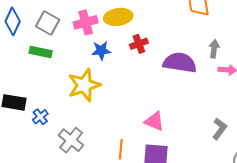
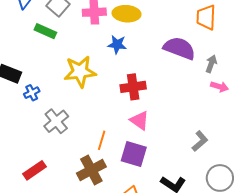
red cross: (139, 44) -> (133, 87), moved, size x1.4
blue star: (101, 51) -> (117, 45), moved
purple semicircle: (180, 63) -> (179, 48), moved

